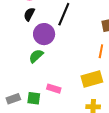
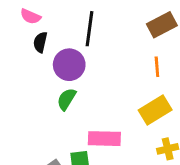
pink rectangle: (54, 89) -> (104, 139), size x1.5

